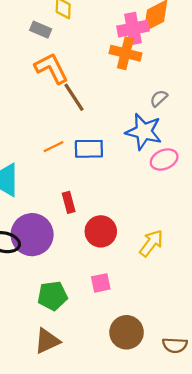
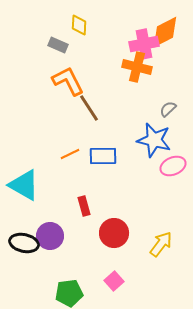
purple circle: (32, 235) -> (50, 236), size x0.7
pink square: (101, 283) -> (114, 281), turned -30

